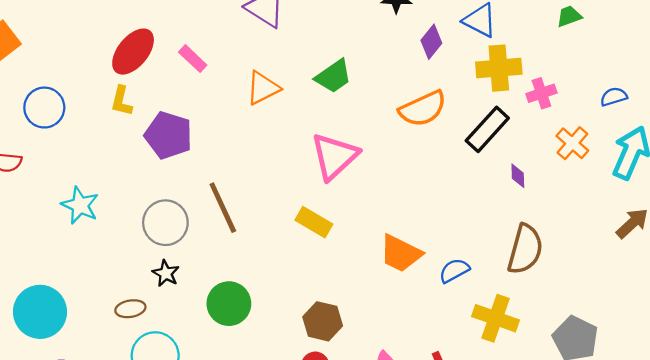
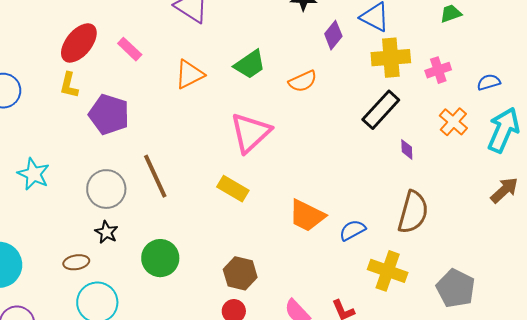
pink cross: (541, 93) -> (438, 70), moved
orange semicircle: (423, 109) -> (303, 81), moved, size x0.7

